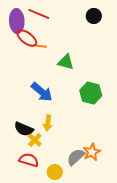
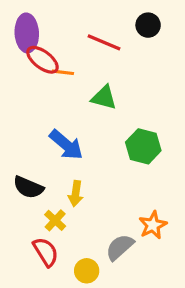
red line: (39, 14) -> (104, 42), moved
black semicircle: (24, 129) -> (28, 187), moved
orange star: (92, 152) -> (153, 225), moved
red semicircle: (29, 160) -> (46, 252), turned 42

